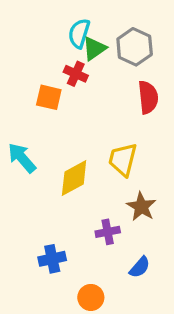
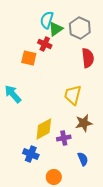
yellow diamond: (74, 178) -> (44, 129), moved
brown star: (141, 207) -> (84, 123), turned 30
blue cross: (52, 259) -> (31, 154), turned 35
blue semicircle: (140, 267) -> (83, 159), turned -64

